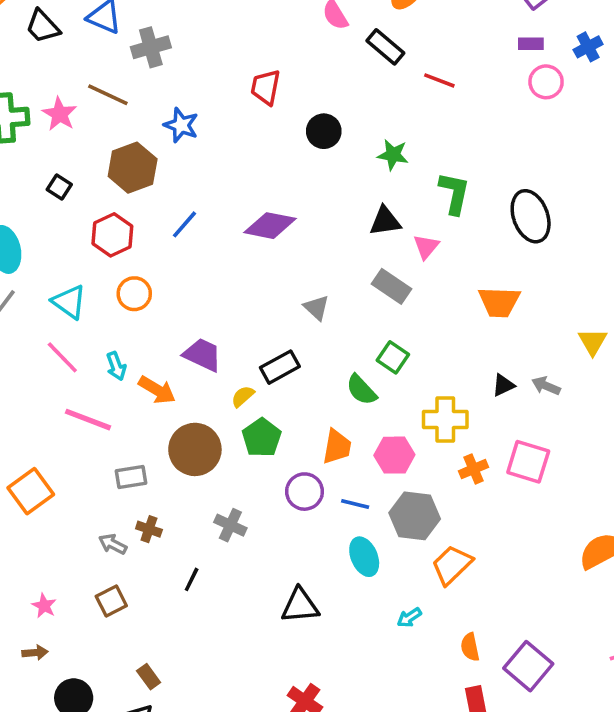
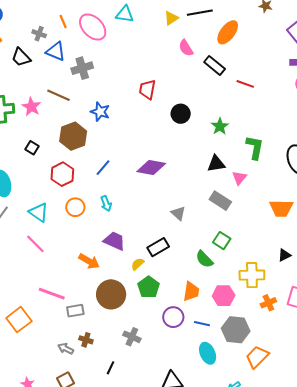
green star: (393, 155) -> (220, 126), turned 30
cyan arrow: (116, 366) -> (106, 204), moved
pink line: (88, 420) -> (52, 294), moved

